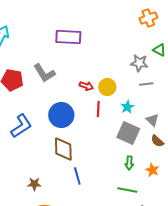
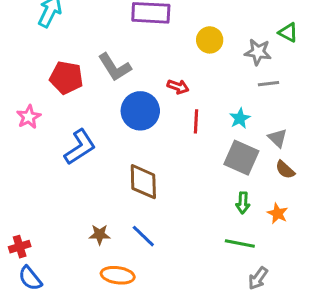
yellow circle: (107, 87) -> (210, 40), moved
blue circle: (61, 115) -> (140, 111), moved
blue line: (77, 176) -> (143, 236), moved, turned -30

